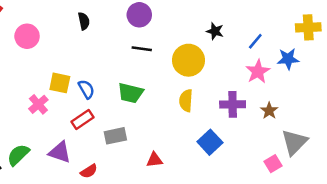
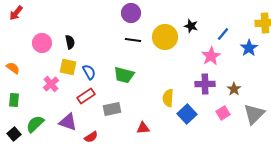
black semicircle: (84, 21) -> (70, 42), moved
pink circle: (27, 36) -> (42, 43), moved
blue star: (288, 59) -> (249, 48), turned -30
yellow circle: (188, 60) -> (165, 37), moved
pink star: (258, 72) -> (211, 56), moved
yellow semicircle: (186, 101) -> (168, 98), moved
pink square: (273, 164) -> (223, 113), moved

